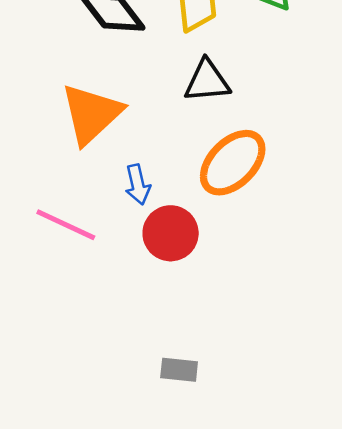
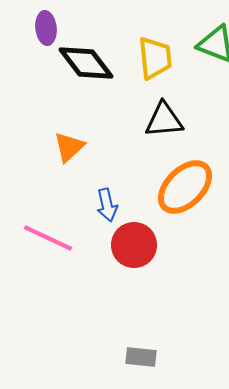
orange triangle: (91, 114) -> (69, 147), size x0.6

